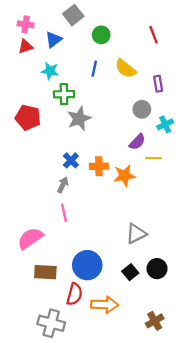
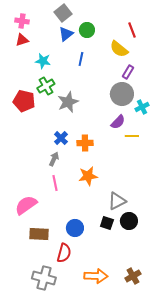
blue triangle: (53, 39) -> (66, 34), moved
yellow semicircle: (126, 69) -> (119, 49), moved
purple rectangle: (158, 84) -> (128, 72), moved, turned 40
green cross: (64, 94) -> (46, 86), moved, turned -30
gray circle: (142, 109) -> (122, 94), size x1.5
orange star: (124, 176) -> (88, 176), moved
blue circle: (87, 265) -> (75, 228), size x0.7
black circle: (157, 269) -> (129, 221), moved
black square: (130, 272) -> (107, 223), moved, turned -32
orange arrow: (105, 305) -> (96, 276), moved

